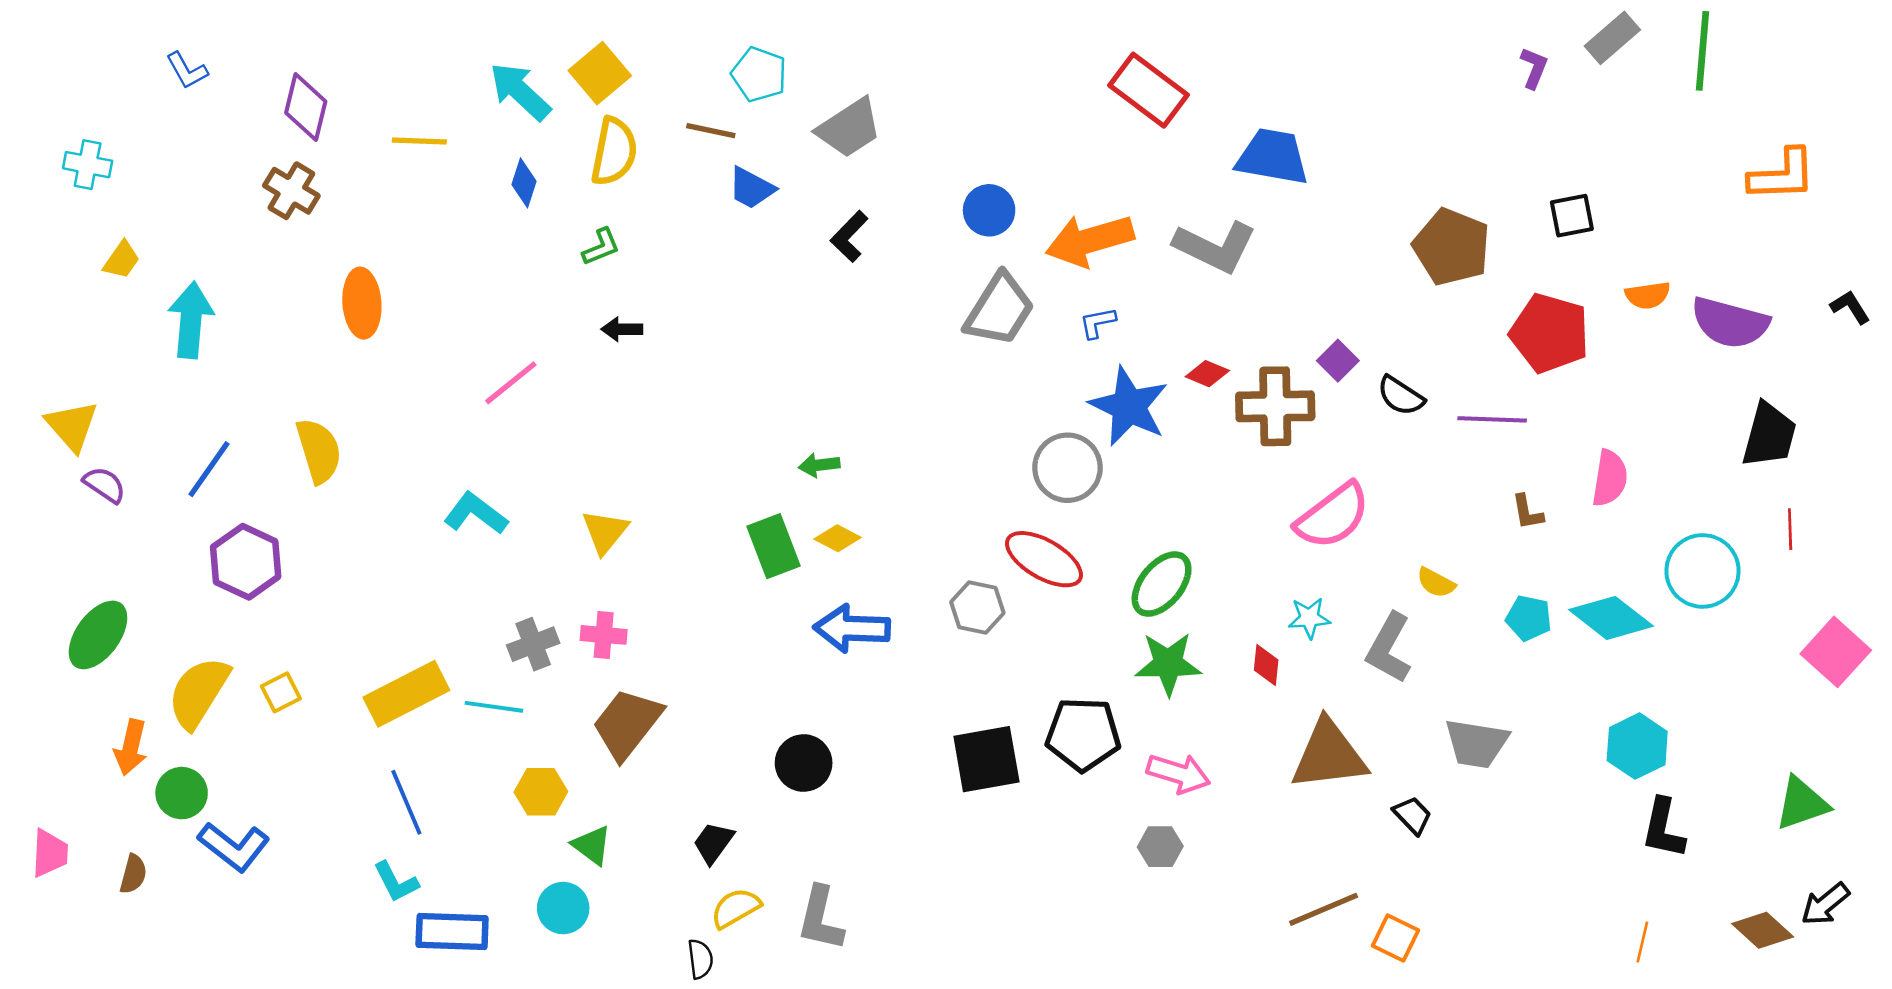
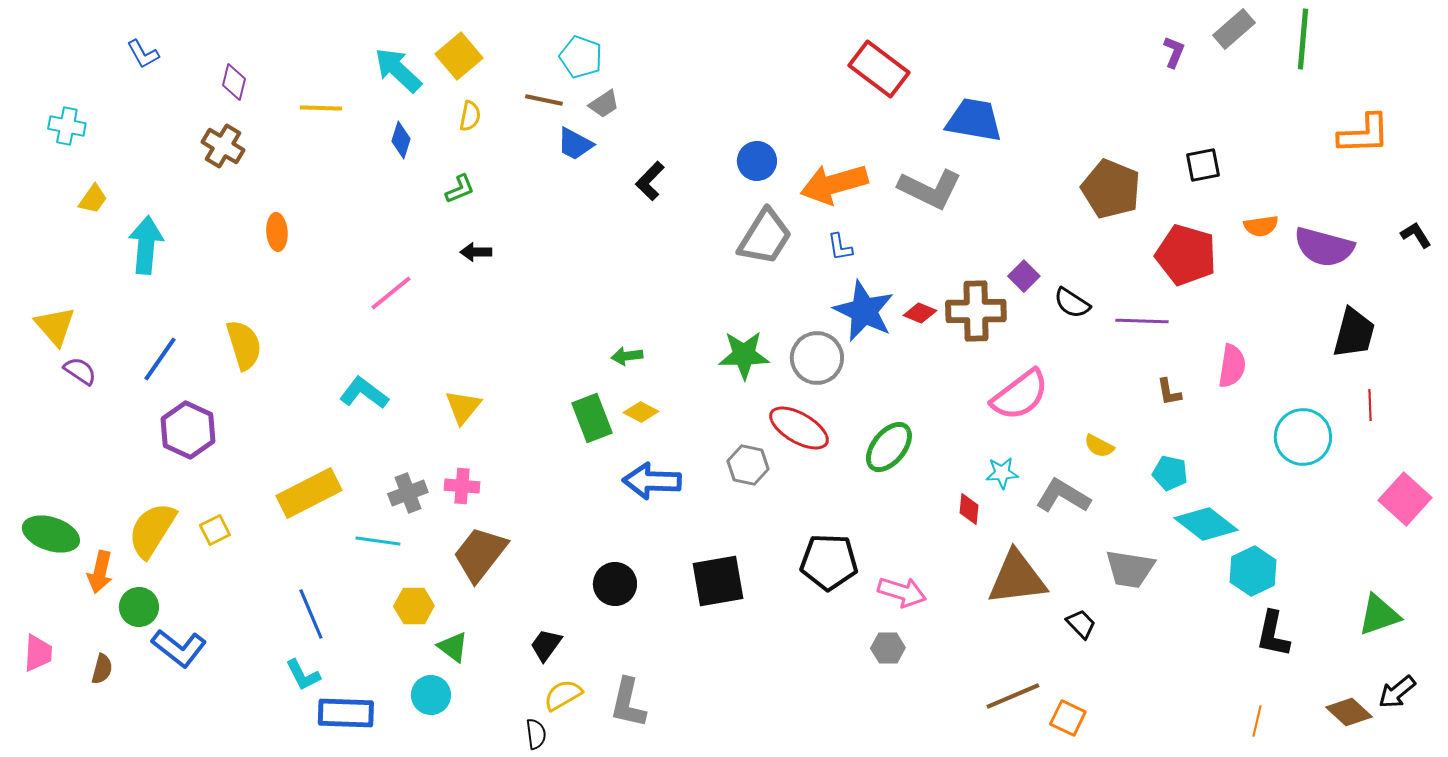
purple diamond: (306, 107) -> (234, 82), size x0.7
gray trapezoid: (849, 128) -> (604, 104), moved, size x0.6
yellow semicircle: (614, 152) -> (470, 116), size x0.6
orange ellipse: (362, 303) -> (277, 232), size x0.7
blue L-shape: (1098, 323) -> (840, 247), turned -88
red diamond: (1207, 374) -> (920, 313), moved
cyan diamond: (1611, 618) -> (1206, 524), moved
green ellipse: (98, 635) -> (51, 534), moved, turned 72
gray L-shape: (1389, 648) -> (1063, 496), turned 92
green star: (1168, 664) -> (744, 355), moved
yellow rectangle: (406, 694) -> (309, 493), moved
black square: (986, 759) -> (718, 581), moved

